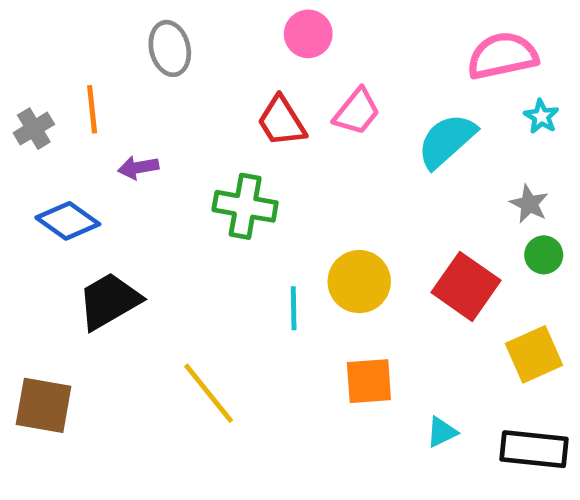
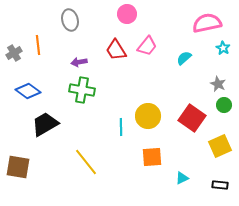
cyan semicircle: (447, 141) -> (184, 58), size x0.6
purple arrow: (138, 167) -> (79, 62), moved
green cross: (245, 206) -> (82, 90), moved
black rectangle: (534, 449) -> (220, 185), size x0.6

